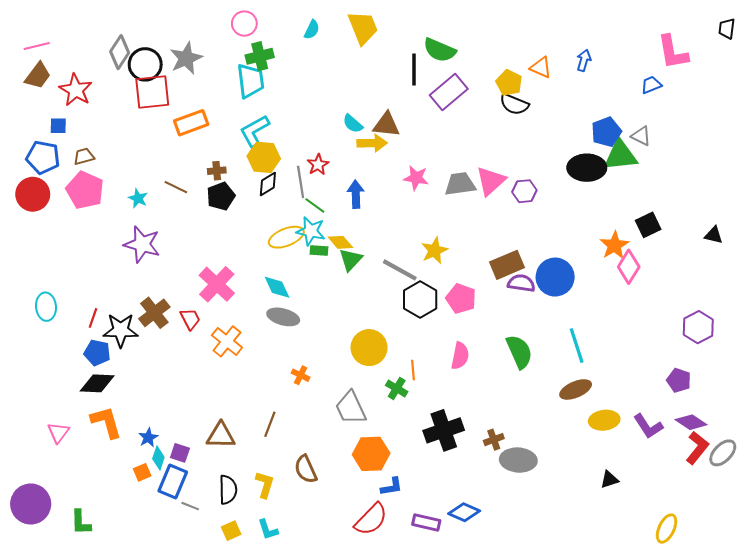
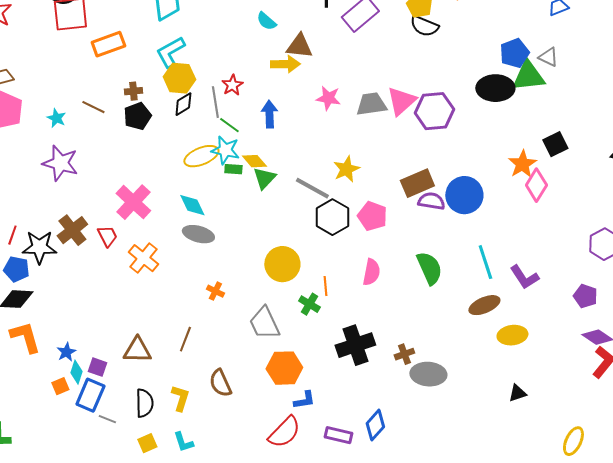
cyan semicircle: (353, 124) -> (266, 21), moved
purple hexagon: (524, 191) -> (434, 111), size x1.6
purple L-shape: (648, 426) -> (524, 277), moved
blue diamond: (464, 512) -> (375, 425), turned -72

